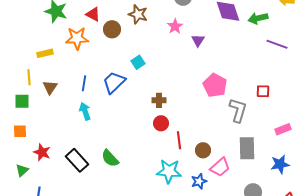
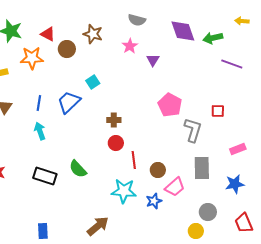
green semicircle: (110, 158) -> (78, 169), moved
black rectangle: (77, 160) -> (45, 176), moved, turned -30

